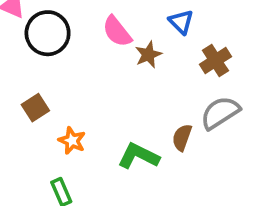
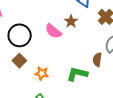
pink semicircle: (117, 32) -> (53, 31), moved
black circle: (48, 33) -> (20, 35), moved

